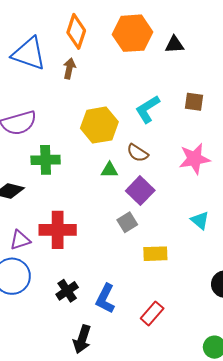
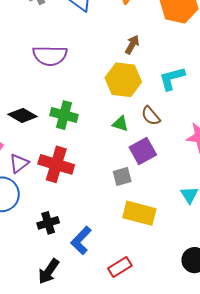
brown arrow: (69, 68) -> (132, 45), moved
green cross: (46, 160) -> (64, 115), moved
purple triangle: (20, 240) -> (19, 163), turned -35
yellow rectangle: (155, 254) -> (139, 213), size x1.4

